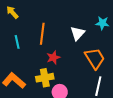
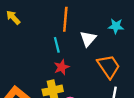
orange line: (42, 34) -> (65, 19), moved
cyan line: (17, 42) -> (57, 45), moved

